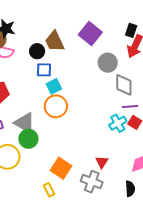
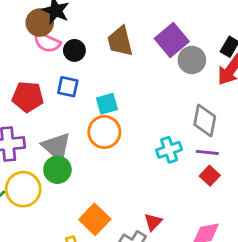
black circle: (37, 51) -> (74, 50), moved
gray circle: (108, 63) -> (192, 60), moved
blue square: (44, 70) -> (68, 87), moved
cyan cross: (118, 123) -> (169, 150), moved

